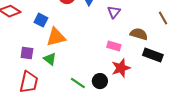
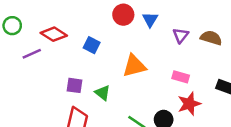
brown semicircle: (139, 34) -> (211, 38), moved
orange triangle: (56, 37) -> (134, 66), moved

